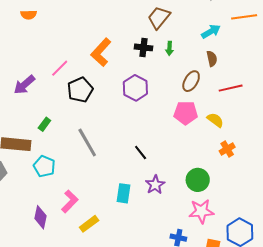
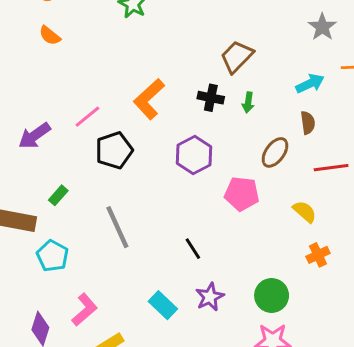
orange semicircle: (29, 15) -> (50, 36), turned 35
pink pentagon: (186, 113) -> (242, 194), moved
cyan rectangle: (123, 193) -> (163, 305), turned -60

